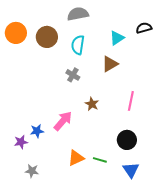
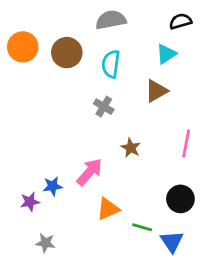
black semicircle: (144, 28) -> (180, 21), moved
orange triangle: (76, 158) -> (108, 209), moved
blue triangle: (131, 170) -> (172, 242), moved

